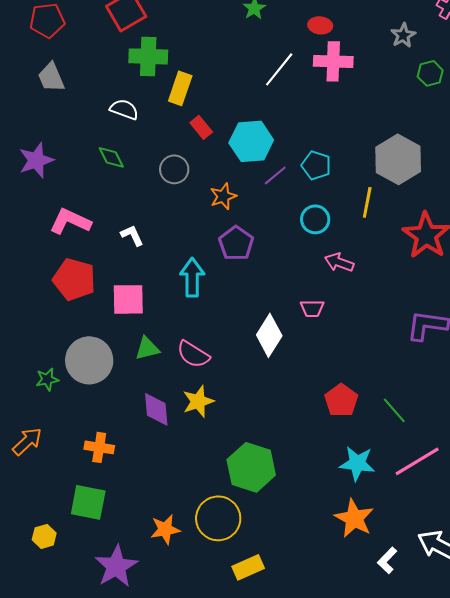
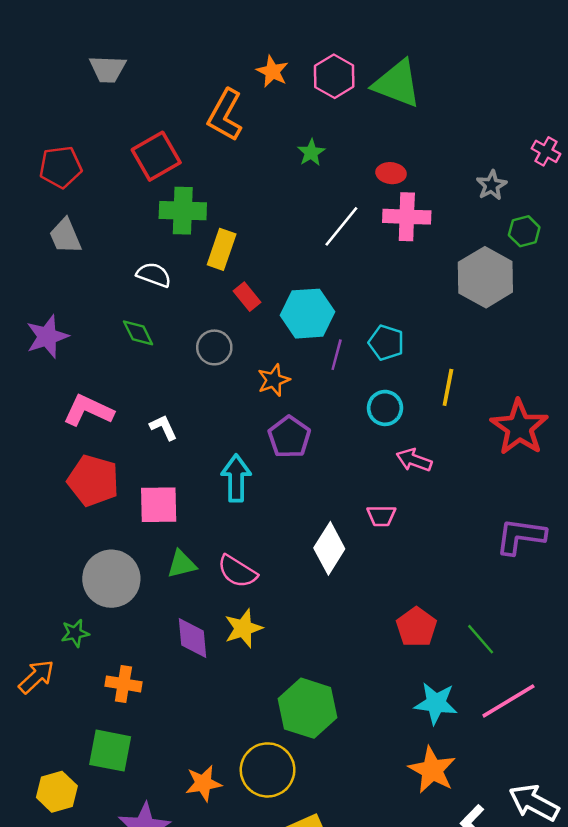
gray hexagon: (398, 159) -> (485, 277), moved
purple line: (275, 175) -> (337, 355), turned -35
green star: (47, 379) -> (75, 633), moved
yellow hexagon: (44, 536) -> (57, 792), size x1.4

